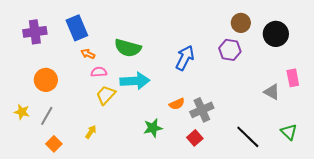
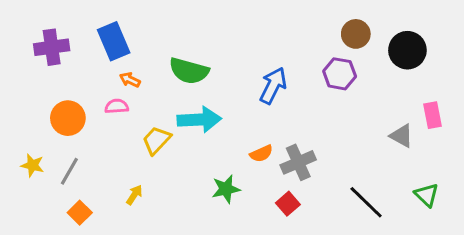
pink semicircle: (99, 72) -> (117, 106), moved

